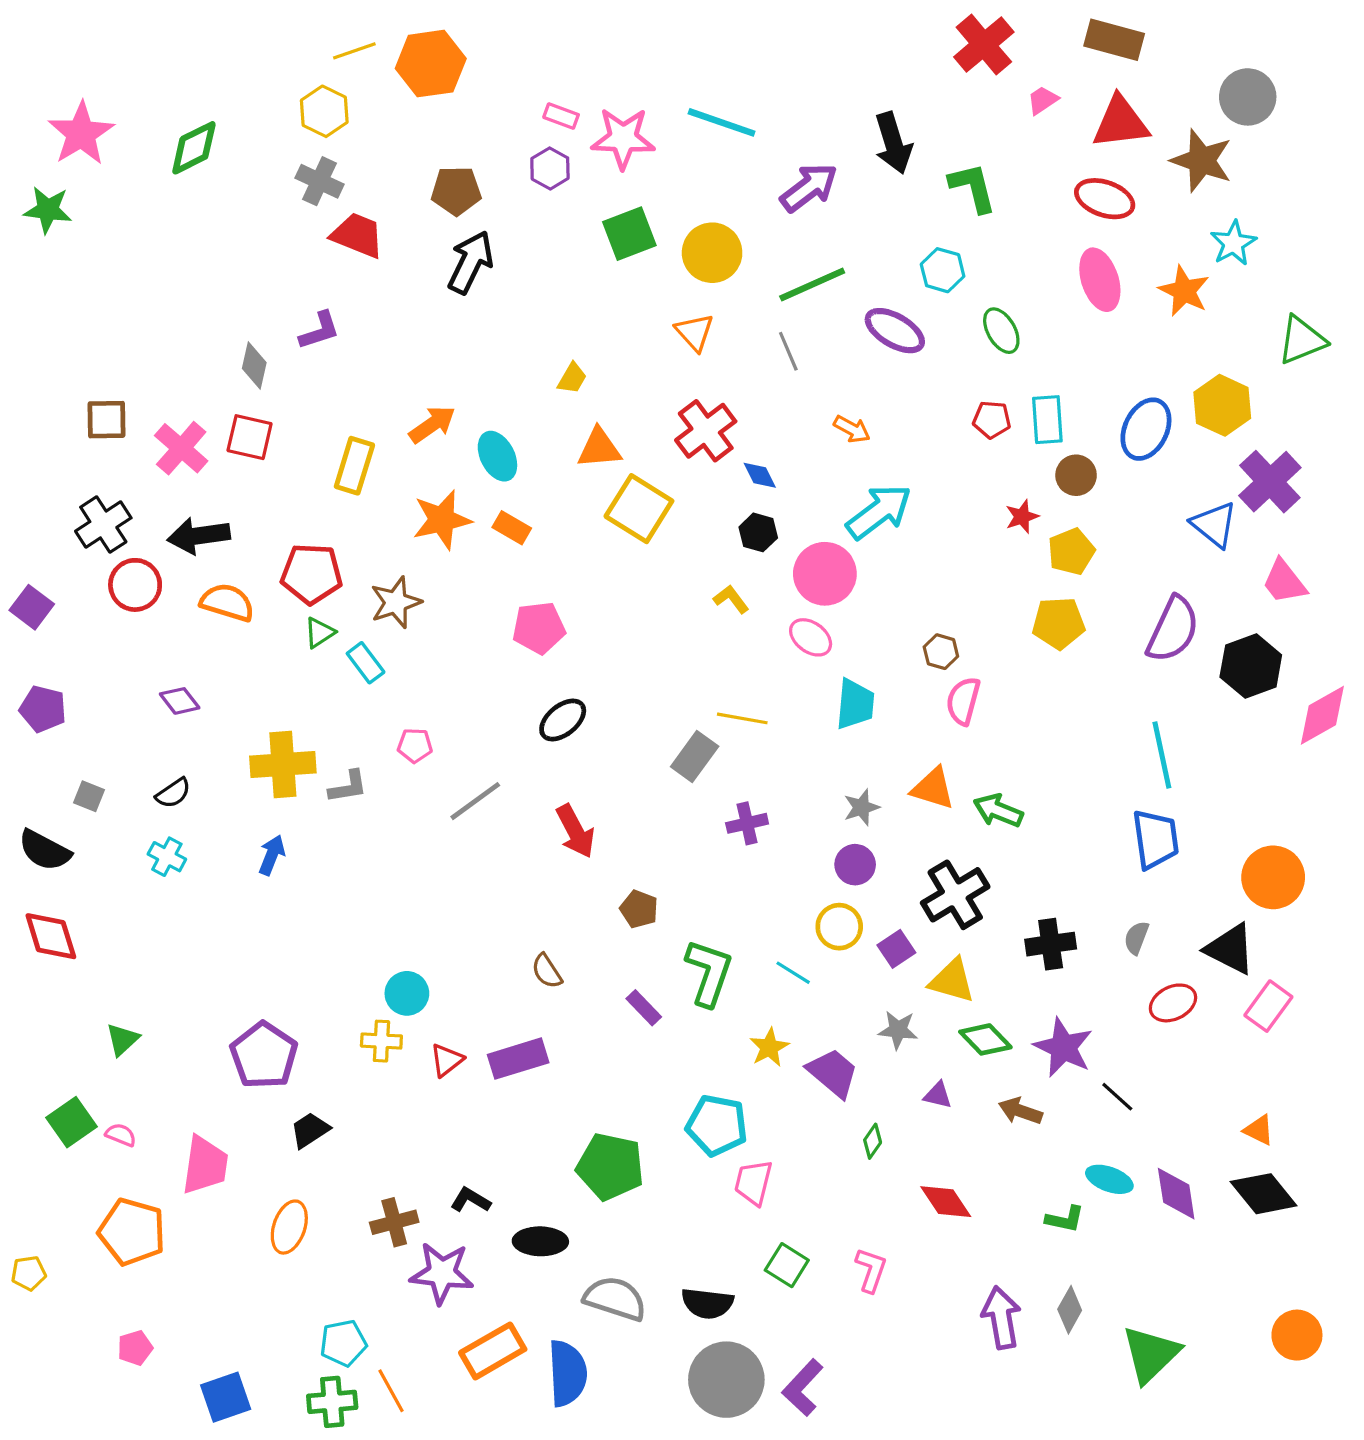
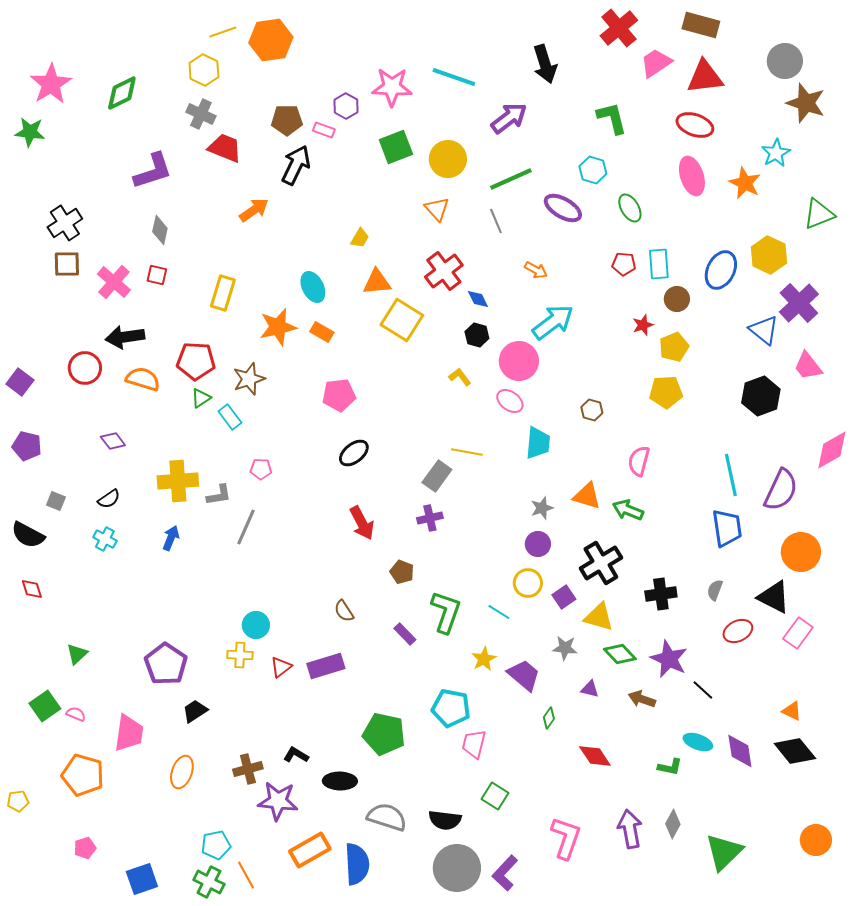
pink trapezoid: (1043, 100) -> (656, 63), size x1.6
pink rectangle: (561, 116) -> (324, 130), moved
black arrow: (893, 143) -> (545, 64), moved
brown star: (1202, 161) -> (806, 103), moved
purple L-shape: (319, 331) -> (153, 171), moved, size x1.5
orange arrow: (432, 424) -> (254, 210), moved
red square: (250, 437) -> (157, 275), size x0.7
black cross: (103, 525) -> (65, 223), moved
purple semicircle: (1173, 629) -> (781, 490), moved
black hexagon: (1251, 666) -> (761, 396), moved
pink semicircle: (963, 701) -> (639, 461), moved
gray line: (475, 801) -> (246, 527), moved, turned -30
purple cross: (747, 823) -> (430, 518), moved
red diamond: (51, 936) -> (32, 589), size x0.6
pink L-shape: (871, 1270) -> (566, 838), moved, size x1.5
green cross: (332, 1402) -> (209, 882), turned 32

